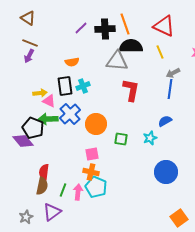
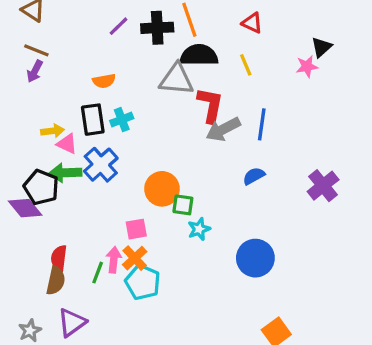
red triangle: (164, 26) -> (252, 23), size x0.6
gray arrow: (173, 73) -> (223, 129), moved, size x1.5
red L-shape: (131, 90) -> (210, 105), moved
orange circle: (96, 124) -> (162, 189), moved
cyan star: (150, 138) -> (199, 229), moved
orange cross: (91, 172) -> (135, 258), turned 35
green line: (63, 190) -> (98, 273), moved
pink arrow: (78, 192) -> (114, 260), moved

